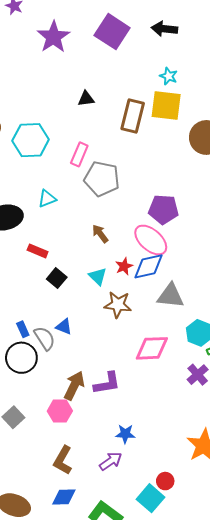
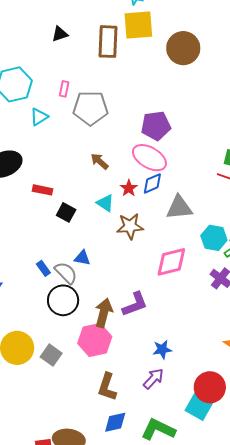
pink rectangle: (79, 154) -> (64, 89), size x0.7
cyan triangle: (47, 199) -> (39, 117), moved
blue diamond: (149, 266) -> (152, 183), size x0.7
black circle: (21, 358) -> (63, 300), moved
pink hexagon: (60, 411) -> (95, 340), size x1.4
red circle: (165, 481) -> (210, 387), size x1.8

